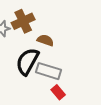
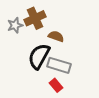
red rectangle: (58, 92) -> (56, 85), moved

